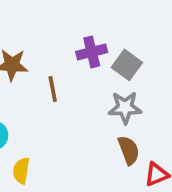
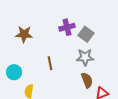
brown line: (53, 89) -> (50, 63), moved

